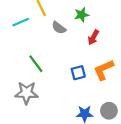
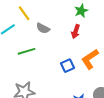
green star: (82, 15) -> (81, 11), moved
green line: (36, 64) -> (27, 51), moved, turned -60

